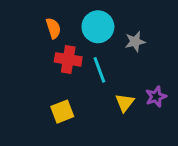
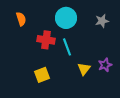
orange semicircle: (53, 28) -> (21, 19), moved
gray star: (135, 42) -> (102, 21), moved

